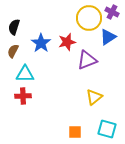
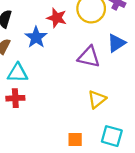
blue triangle: (108, 37) -> (116, 43), moved
red star: (67, 42) -> (57, 18), moved, turned 30
purple triangle: (87, 60) -> (89, 57), turned 35

